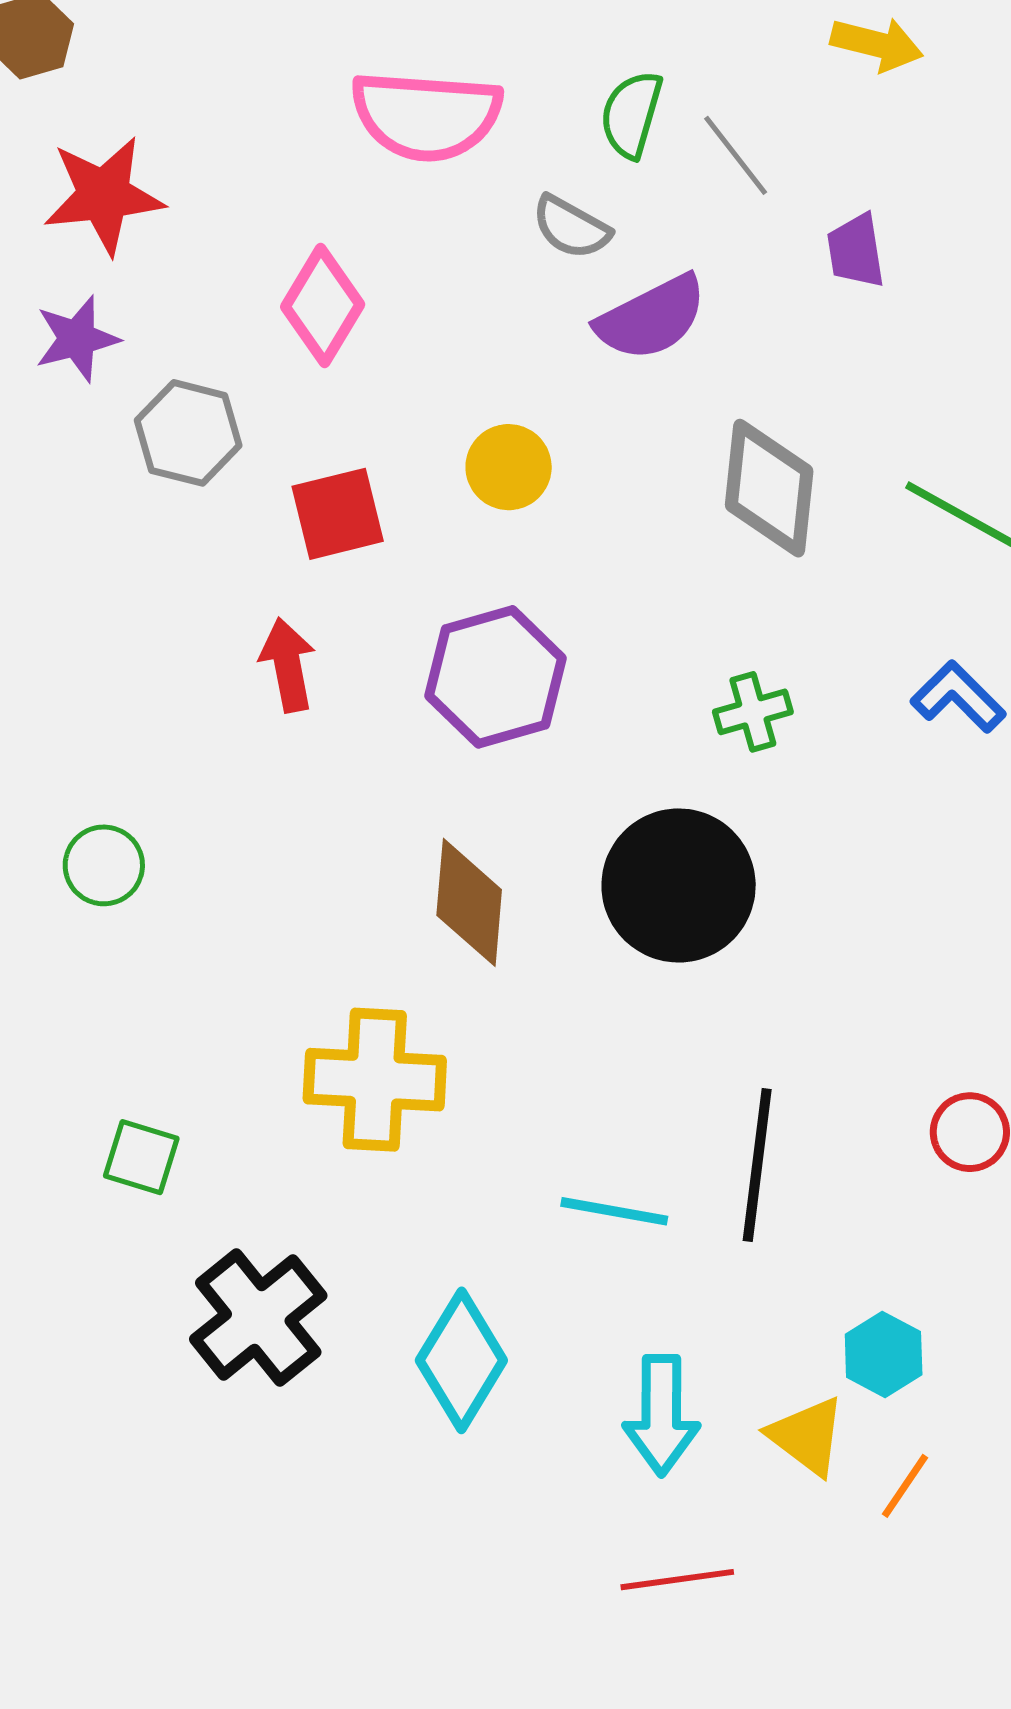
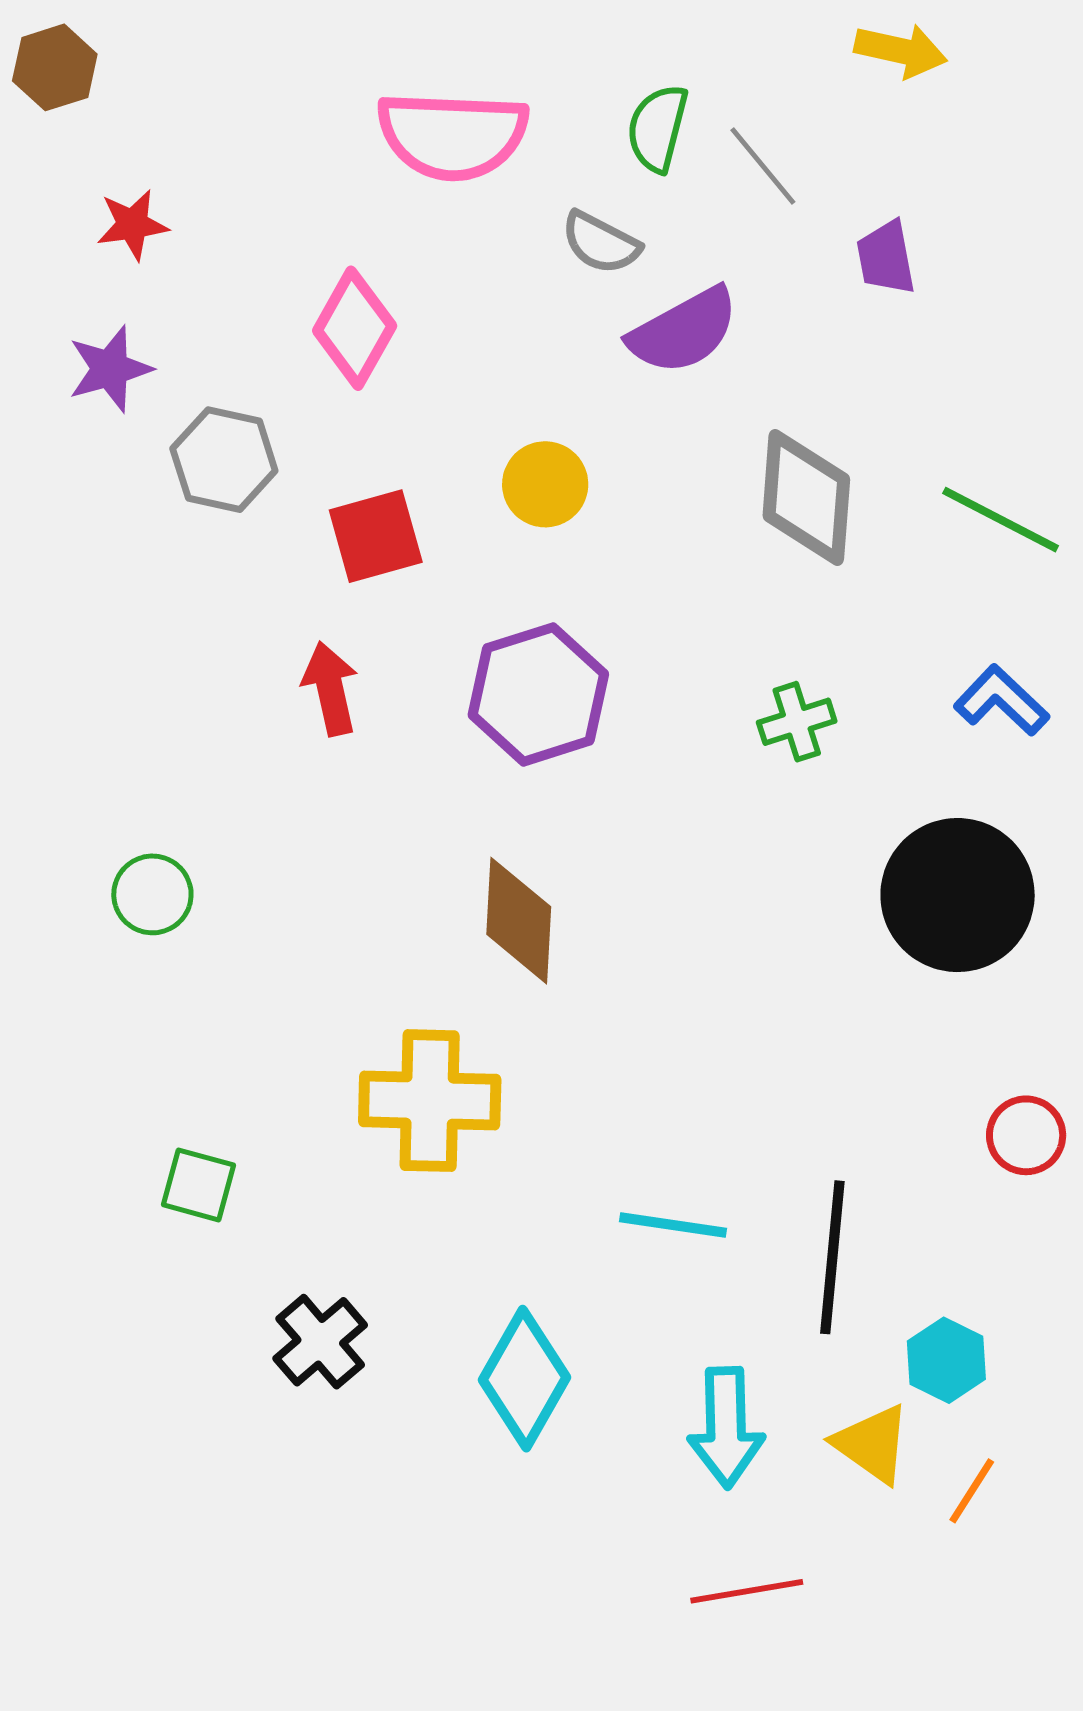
red star: (104, 195) -> (132, 225), size x0.6
black circle: (679, 885) -> (958, 895), moved
black line: (757, 1165) -> (832, 1257), moved
black cross: (258, 1317) -> (320, 1342), size x0.7

